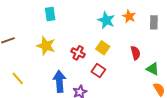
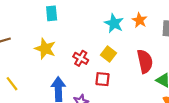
red semicircle: (136, 53) -> (145, 61), size x1.5
red square: (98, 71) -> (102, 79), turned -32

